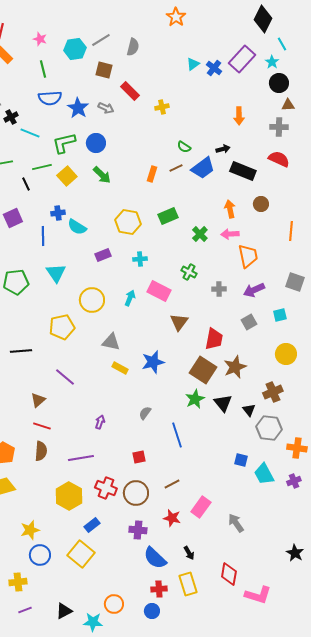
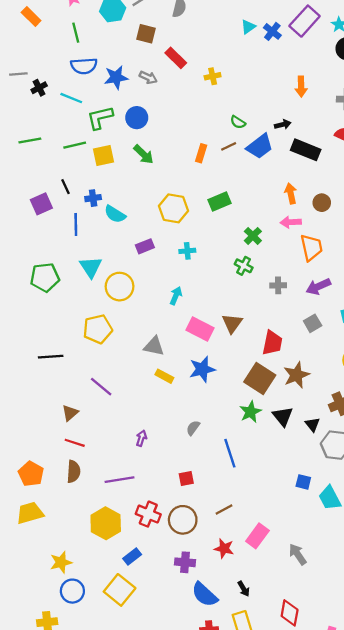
blue star: (78, 108) -> (116, 77), turned 30
cyan line: (30, 133) -> (71, 98), moved
yellow square: (67, 176) -> (103, 156), turned 30
black line: (26, 184) -> (66, 187), moved
brown circle: (261, 204) -> (322, 203), moved
green cross: (200, 234) -> (253, 236), moved
pink rectangle: (159, 291) -> (200, 329), moved
yellow circle: (92, 300) -> (120, 287), moved

